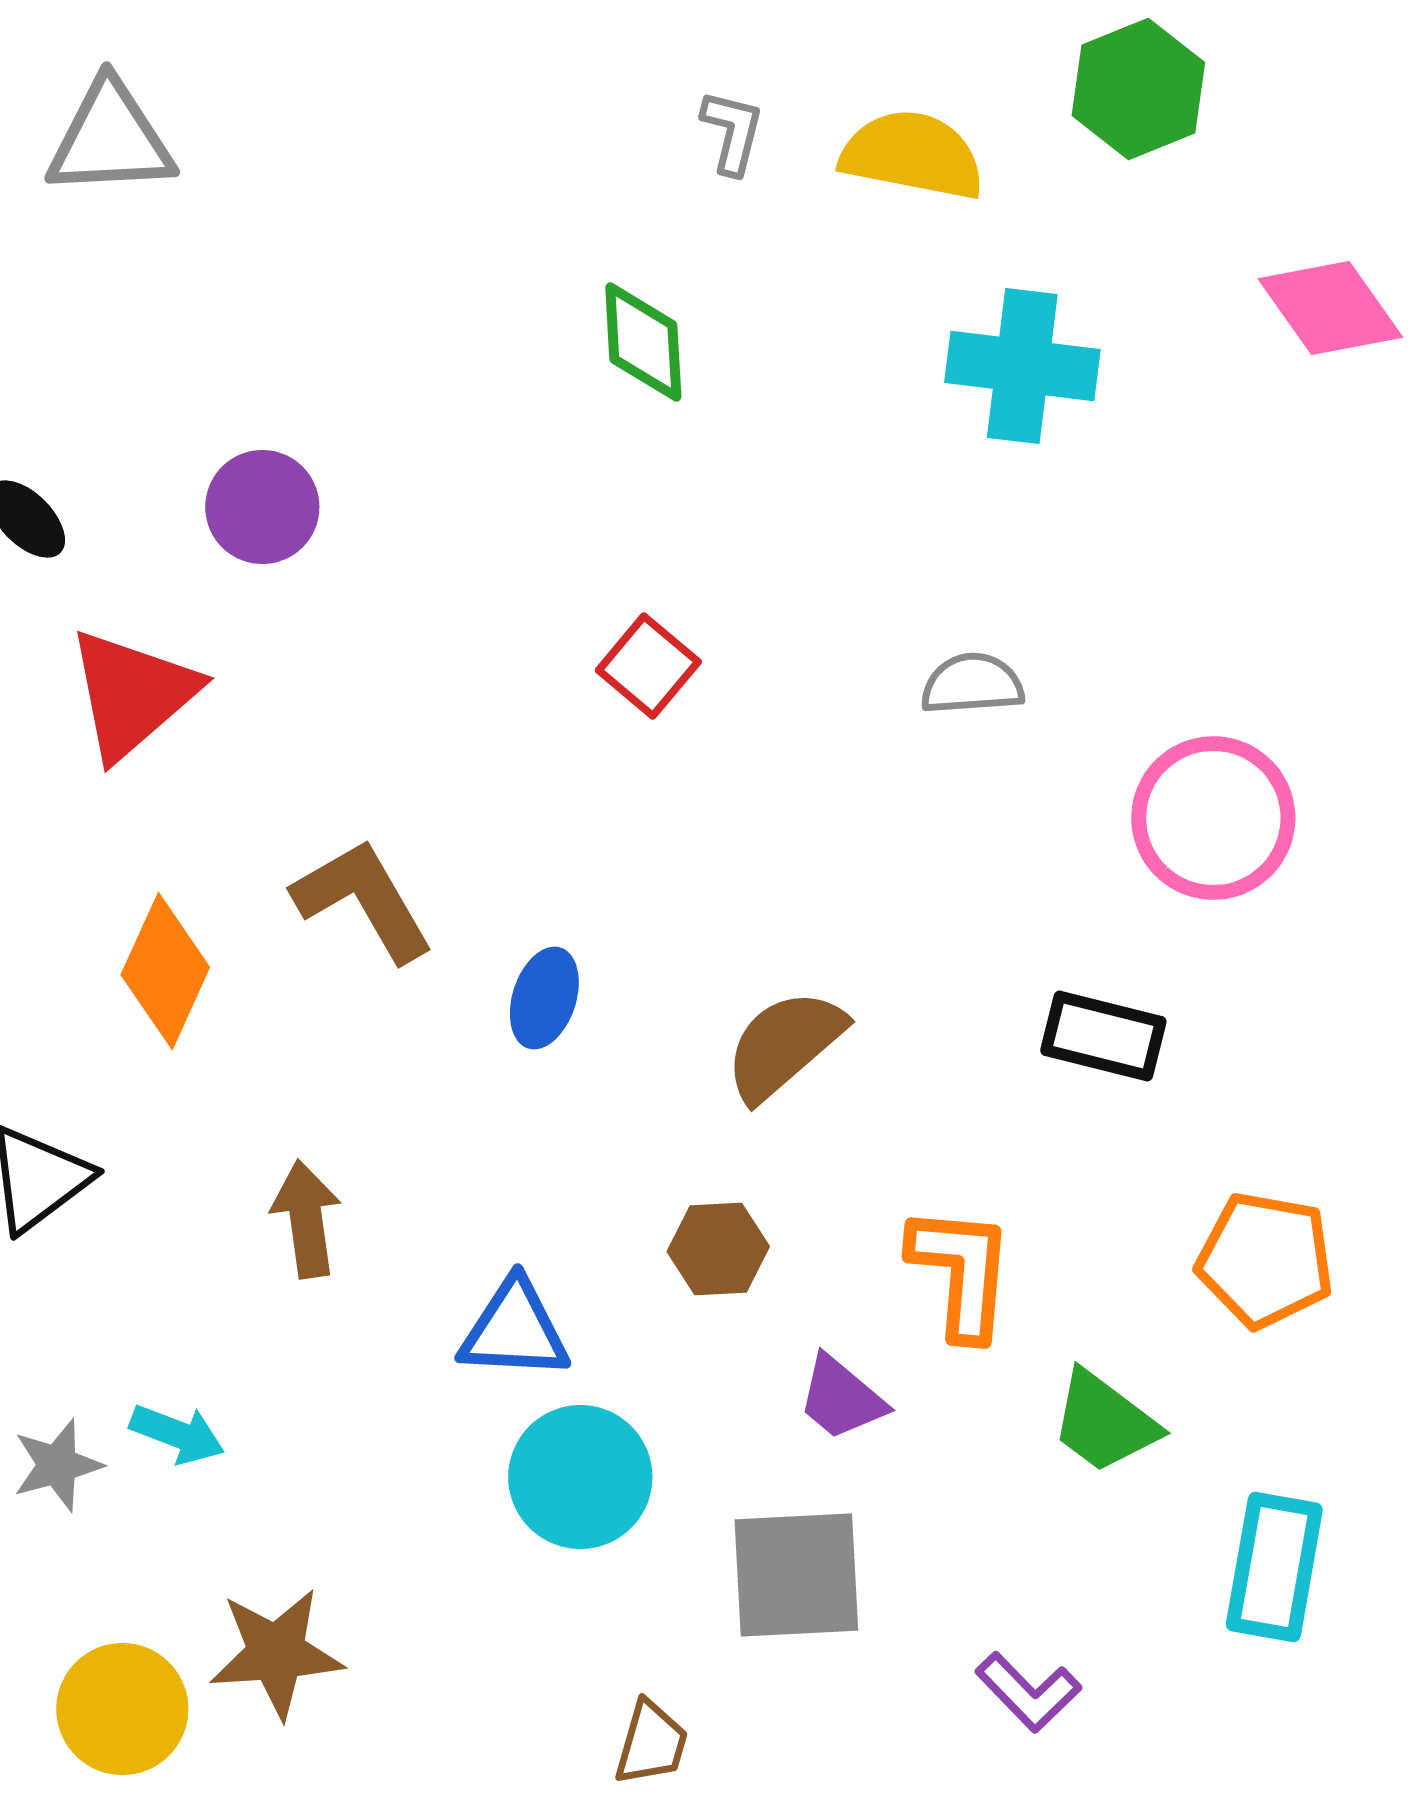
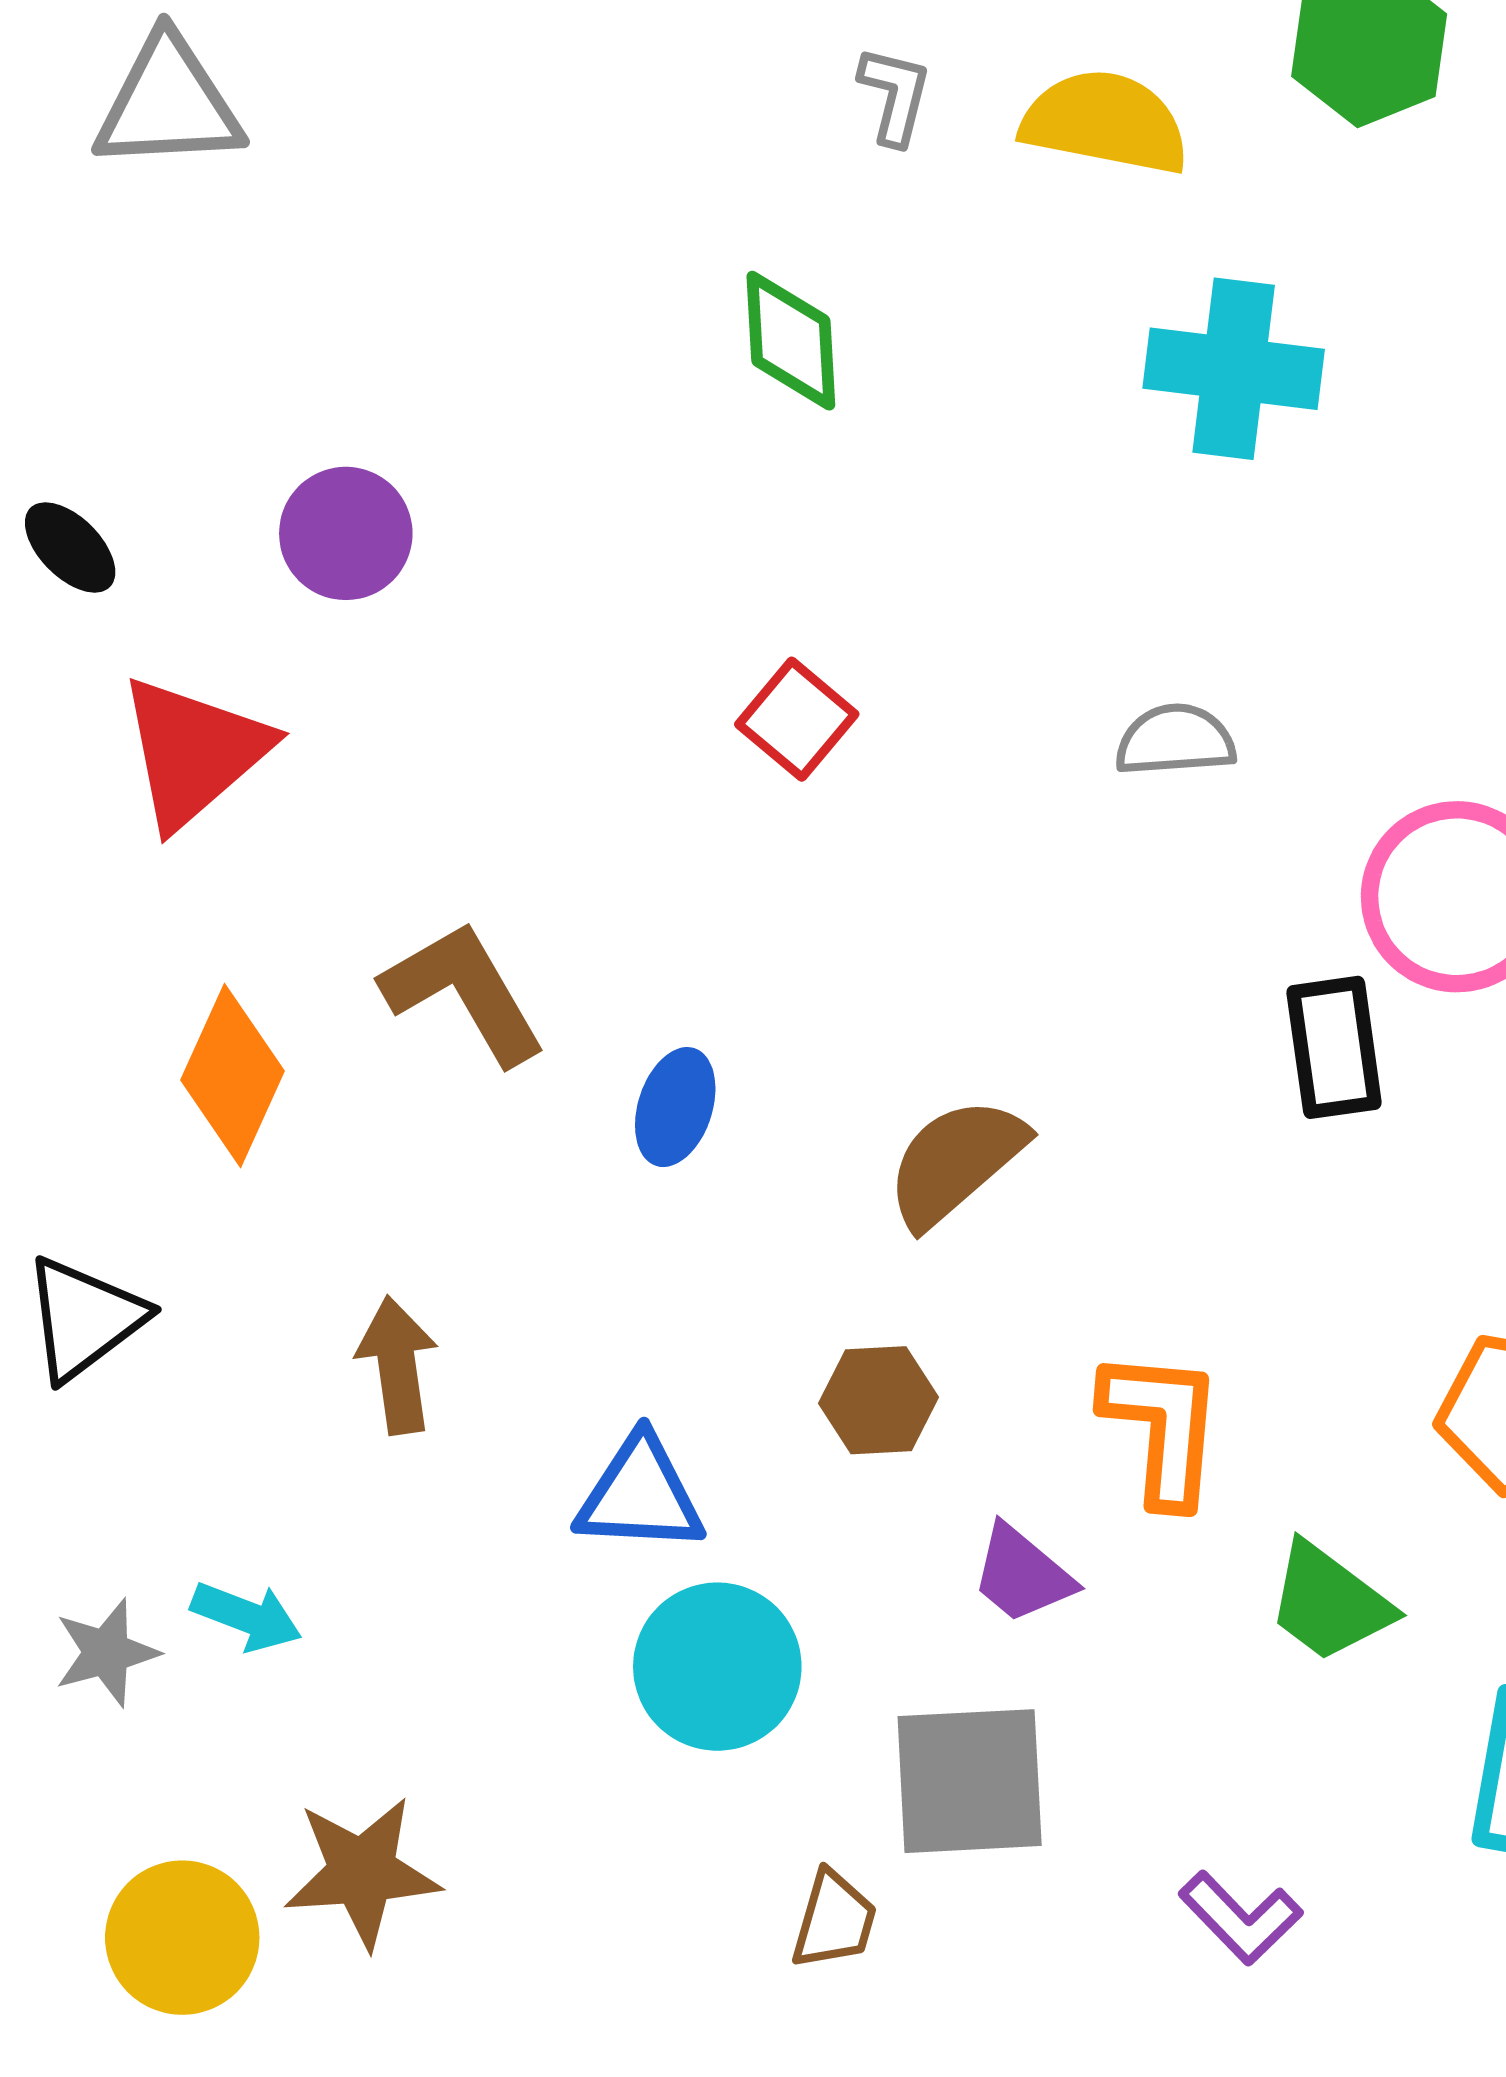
black rectangle: (1103, 1036) -> (1334, 1047), moved, turned 68
brown trapezoid: (651, 1743) -> (834, 1920), moved

